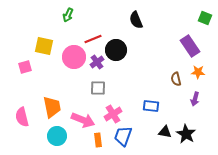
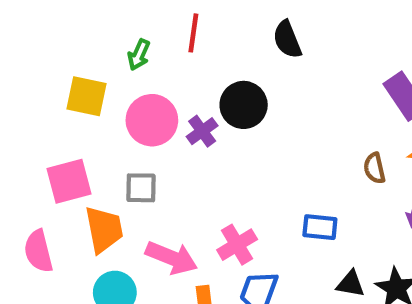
green arrow: (68, 15) -> (139, 55), moved
red line: (93, 39) -> (193, 33), moved, turned -60
pink square: (25, 67) -> (69, 181), moved, size x1.5
gray square: (98, 88) -> (141, 188), moved

